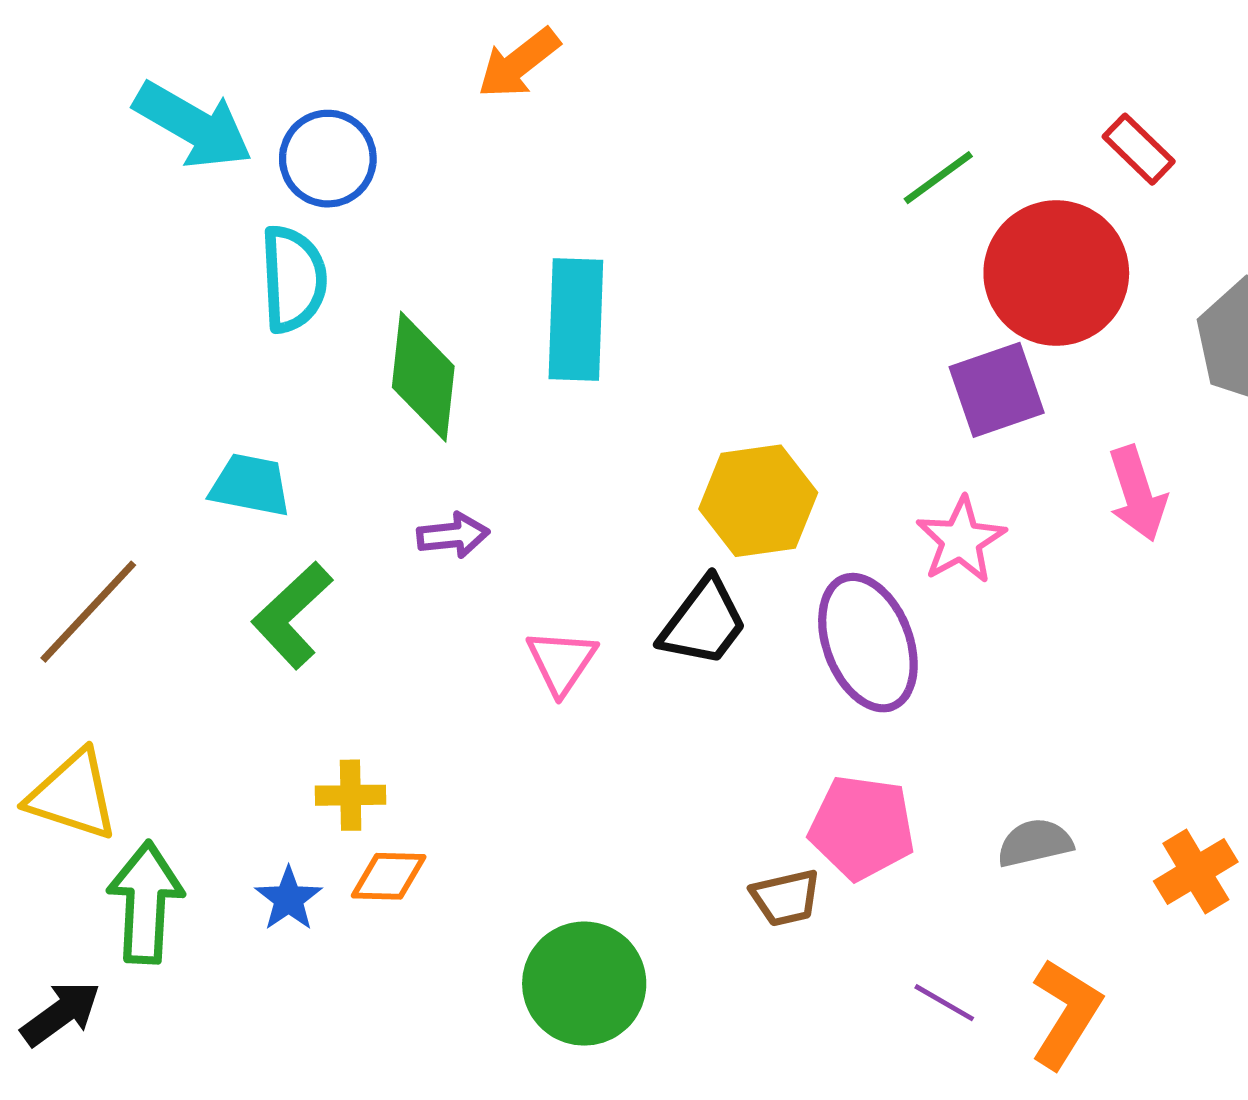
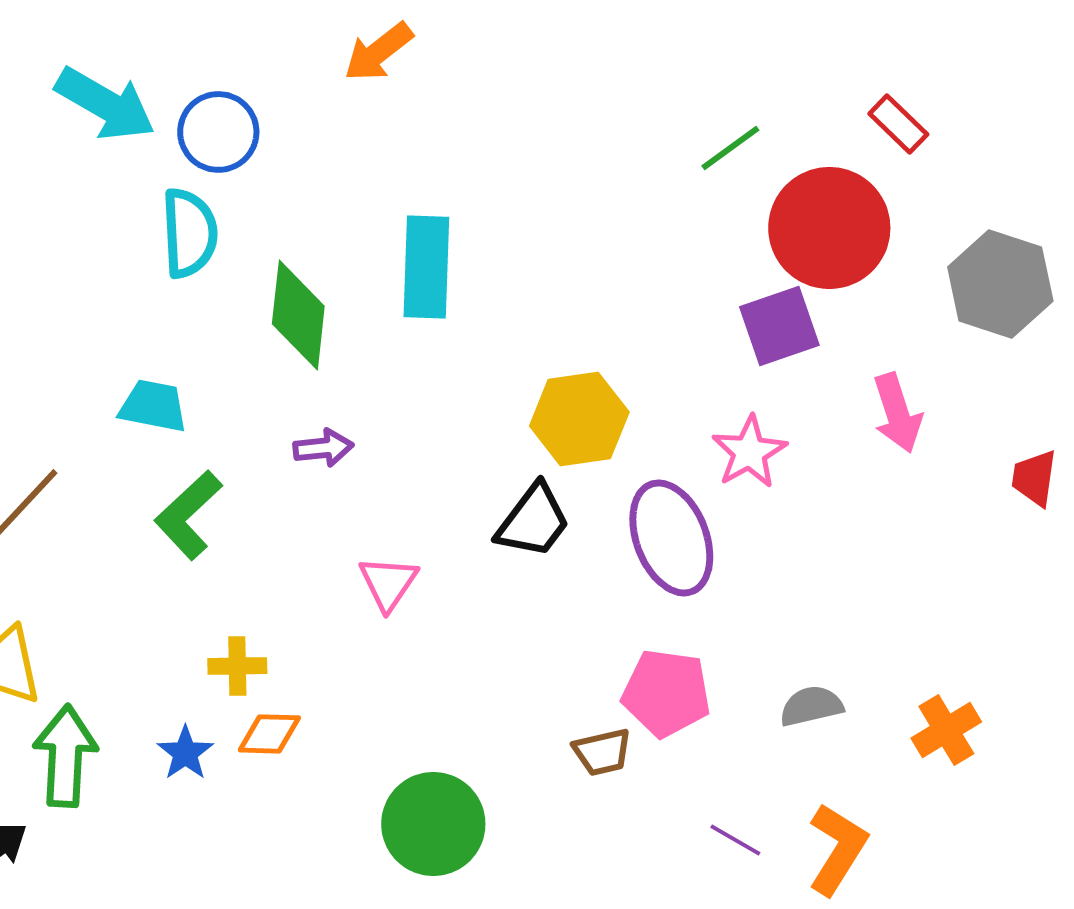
pink triangle: (562, 662) -> (388, 583), moved

